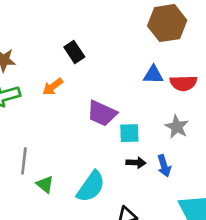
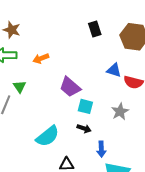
black rectangle: (74, 52) -> (95, 29), moved
blue arrow: (164, 166) -> (101, 149), moved
green triangle: (45, 184) -> (20, 87), moved

